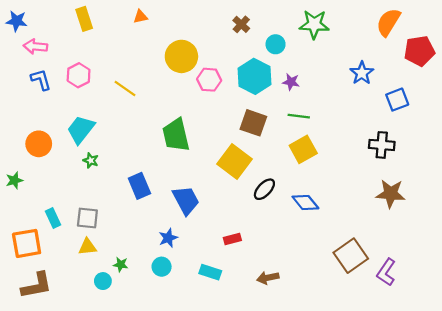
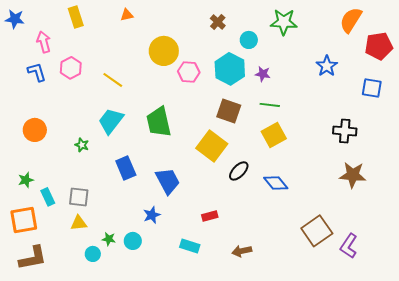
pink arrow: (35, 46) -> (44, 42), moved, turned 70
blue square: (397, 100) -> (372, 88), moved, turned 30
cyan trapezoid: (81, 129) -> (111, 121), moved
green star: (14, 180) -> (26, 180), moved
cyan circle: (162, 267) -> (133, 241), moved

